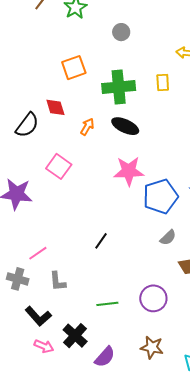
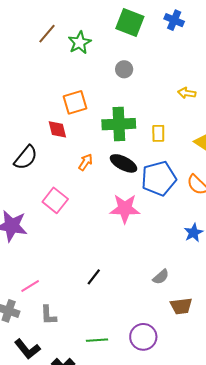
yellow rectangle: (163, 82) -> (158, 133), moved
red diamond: (55, 107) -> (57, 129), moved
blue pentagon: (160, 196) -> (159, 179), moved

